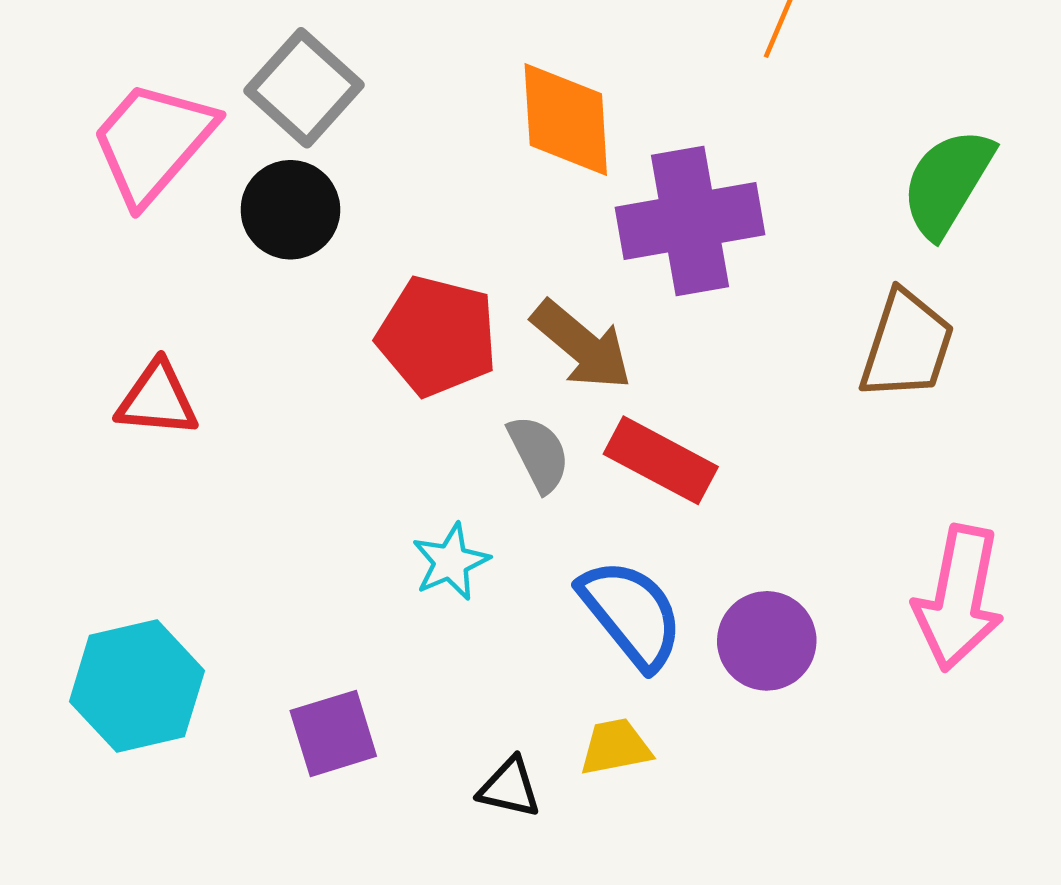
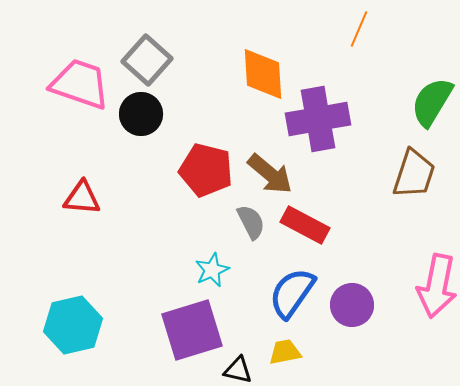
pink trapezoid: (153, 142) -> (80, 84), turned 68
blue semicircle: (631, 614) -> (292, 293), turned -106
purple square: (333, 733) -> (192, 330), moved, size x1.6

